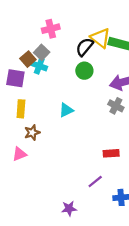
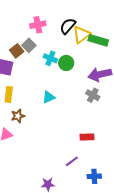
yellow triangle: (100, 38) -> (81, 35), turned 42
black semicircle: (85, 47) -> (68, 26), moved
cyan cross: (39, 66) -> (50, 58), moved

